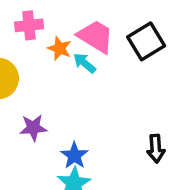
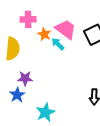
blue star: (74, 155) -> (17, 95), moved

